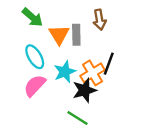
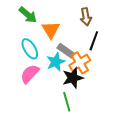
gray rectangle: (76, 35) -> (66, 51), moved, turned -54
black line: (109, 64) -> (94, 41), moved
green line: (78, 118) -> (67, 102), turned 42

